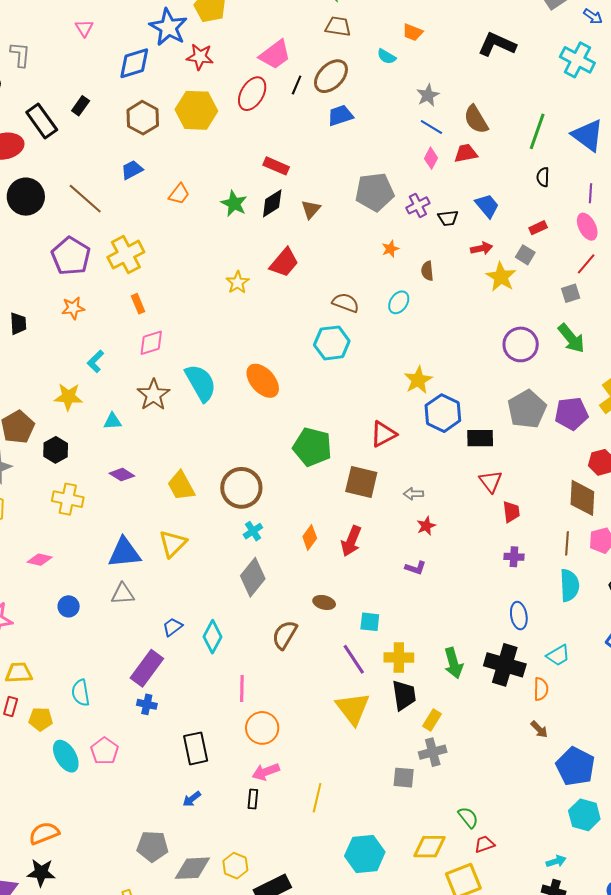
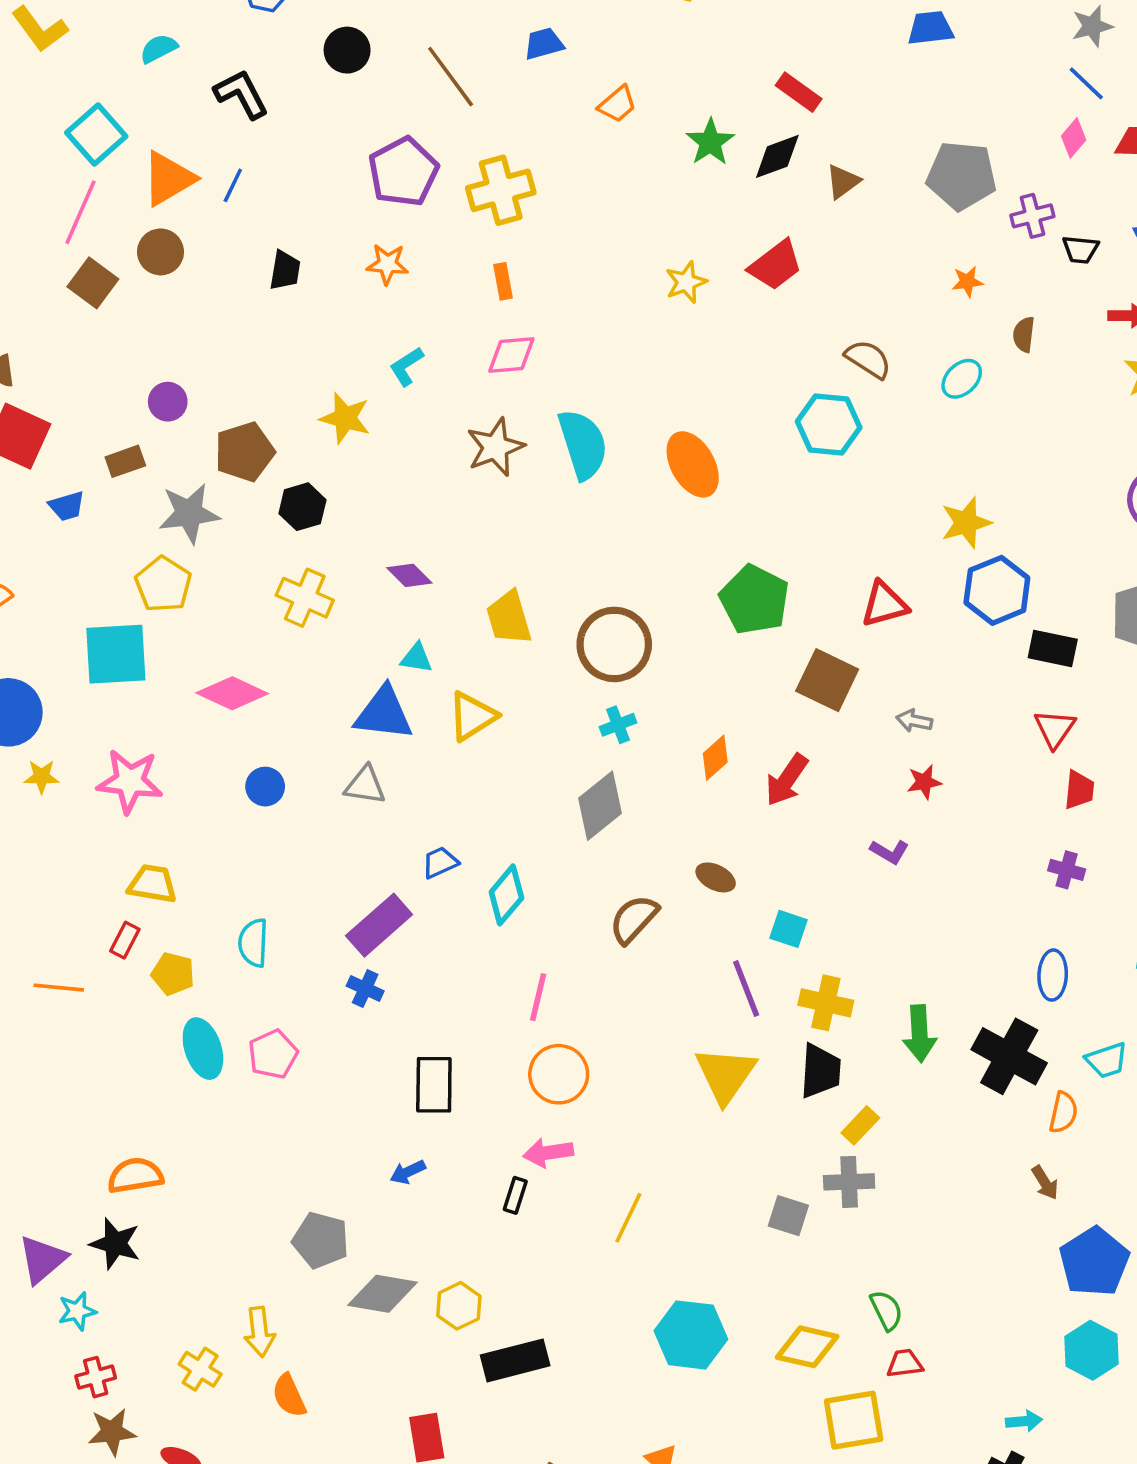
black circle: (26, 197) -> (347, 50), size x0.7
cyan triangle: (113, 421) -> (417, 658), moved
pink diamond: (40, 560) -> (232, 693), size x1.5

